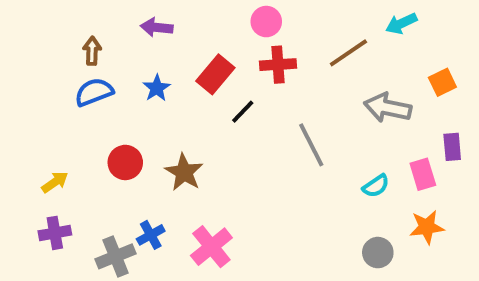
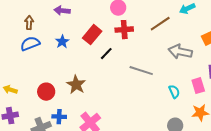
gray line: (311, 145) -> (141, 71), turned -45
red circle: (125, 162) -> (46, 92), moved
yellow arrow: (55, 182) -> (10, 90), turned -128
cyan semicircle: (376, 186) -> (174, 92), turned -80
blue cross: (151, 235) -> (59, 117), turned 32

